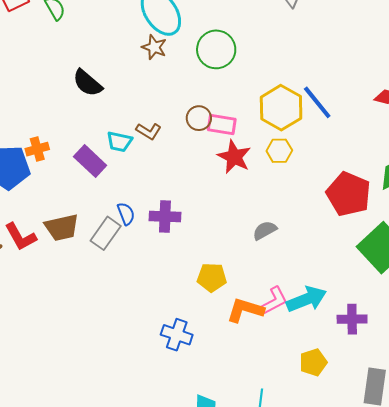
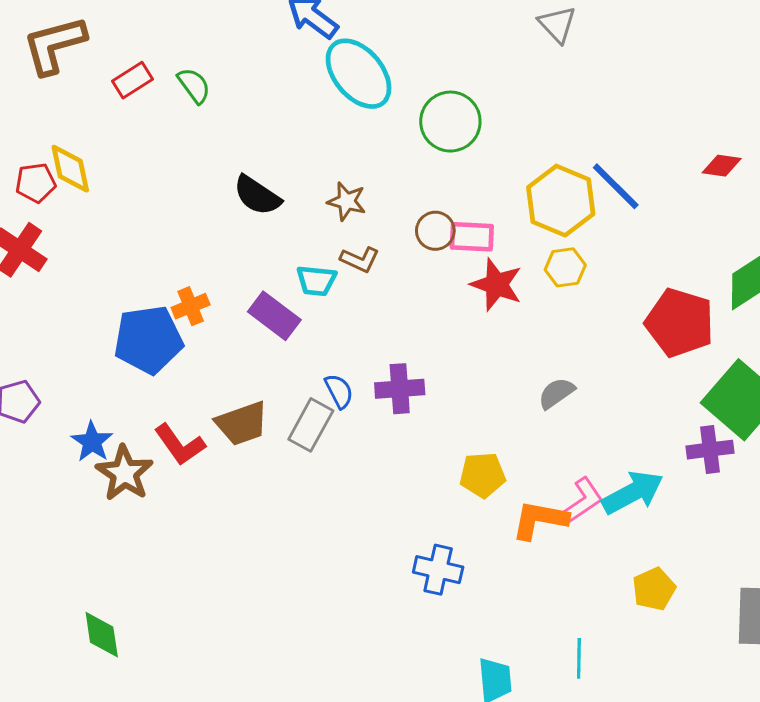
brown star: (154, 47) -> (347, 201), moved
purple cross: (352, 319) -> (710, 450), moved

